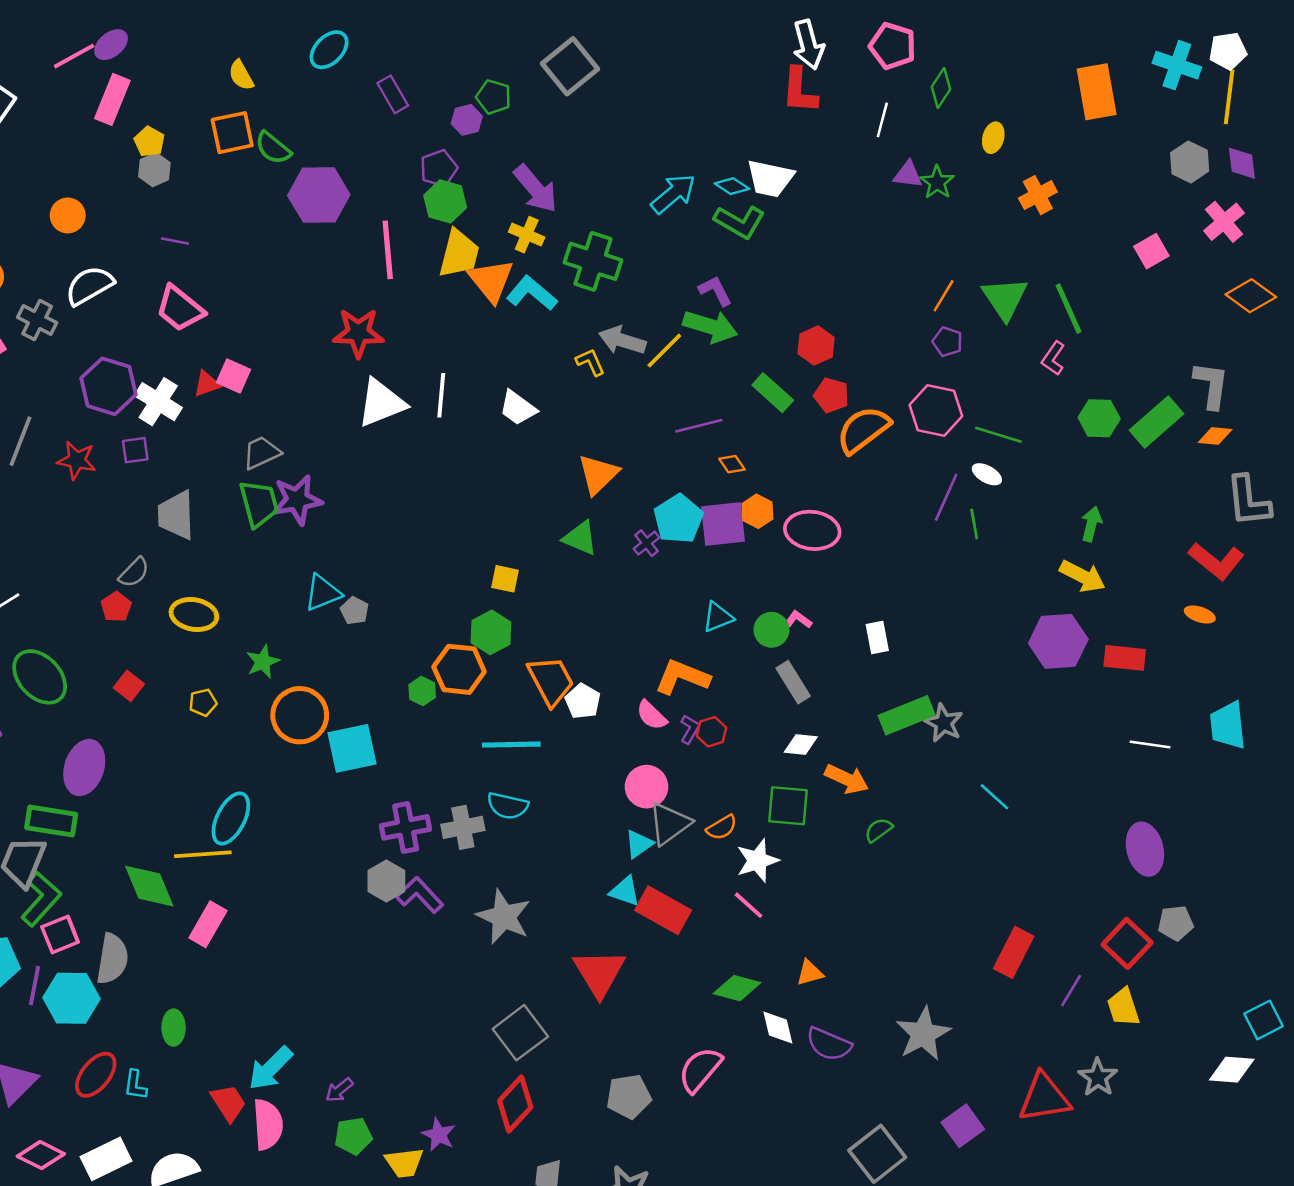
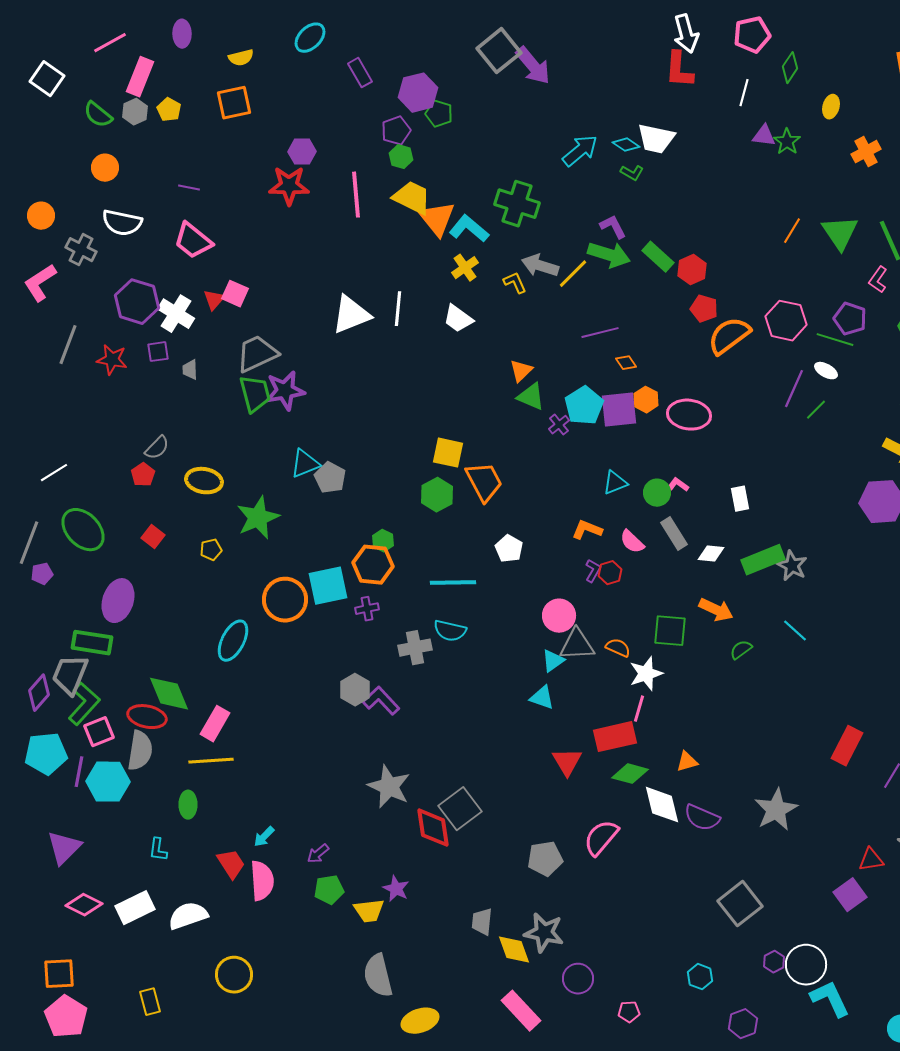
purple ellipse: (111, 45) -> (182, 34), moved, turned -52
pink pentagon: (893, 46) -> (752, 35), turned -30
yellow semicircle: (241, 75) -> (241, 58), turned -75
green pentagon: (494, 97) -> (439, 114), moved
purple hexagon: (467, 120) -> (418, 93), size x1.6
green semicircle: (273, 148) -> (98, 115), moved
gray hexagon: (154, 170) -> (135, 112), moved
purple arrow: (536, 189) -> (533, 66), moved
purple hexagon: (319, 195) -> (302, 152), size x0.6
green hexagon: (445, 201) -> (401, 157), size x0.7
green L-shape: (740, 222) -> (632, 173), size x0.6
yellow cross: (527, 235) -> (465, 268), moved, turned 32
yellow trapezoid: (459, 254) -> (412, 198), turned -78
white semicircle: (89, 286) -> (122, 223), turned -138
red star: (358, 333) -> (289, 186), moved
purple pentagon: (947, 342) -> (850, 319), moved, size x1.4
red triangle: (207, 384) -> (214, 300), turned -30
green rectangle: (773, 393) -> (658, 257), moved
gray trapezoid: (261, 453) -> (257, 354), size x1.4
orange triangle: (598, 474) -> (521, 371), size x0.7
gray trapezoid: (176, 515) -> (190, 370), moved, size x0.5
green line: (974, 524) -> (816, 410), turned 55
green triangle: (580, 538) -> (531, 397), moved
yellow square: (505, 579) -> (448, 453), size x1.4
gray pentagon: (355, 611) -> (330, 478), size x1.4
green star: (263, 662) -> (258, 518), size x1.6
orange hexagon: (459, 669) -> (373, 565), moved
orange L-shape: (682, 677) -> (587, 530), size x0.7
orange trapezoid: (551, 681) -> (484, 482), moved
orange circle: (300, 715) -> (285, 600), moved
pink semicircle: (652, 715) -> (632, 542), moved
white diamond: (801, 745) -> (711, 554), moved
cyan line: (995, 797) -> (795, 631), moved
gray triangle: (669, 824) -> (577, 645), turned 33
purple cross: (406, 827) -> (367, 609), moved, size x0.6
orange semicircle: (722, 827) -> (618, 648), turned -125
yellow line: (203, 854) -> (211, 761), moved
pink line: (748, 905) -> (639, 709), turned 64
red rectangle: (663, 910) -> (615, 737), moved, turned -42
gray star: (504, 917) -> (389, 787), moved
red triangle: (599, 973) -> (567, 762), moved, size x0.7
white diamond: (778, 1028) -> (662, 805), size x1.4
cyan arrow: (270, 1068) -> (264, 837), size x0.6
red ellipse: (96, 1075) -> (147, 717), moved, turned 63
red triangle: (1044, 1098) -> (871, 860), size x0.6
red diamond: (515, 1104) -> (433, 828), moved, turned -51
purple square: (963, 1126) -> (850, 895), moved

